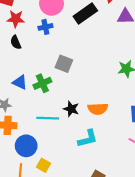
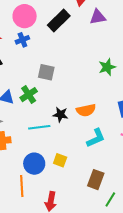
cyan L-shape: (88, 139) -> (96, 138), moved
blue circle: (26, 146) -> (34, 164), moved
yellow square: (44, 165) -> (60, 160), moved

